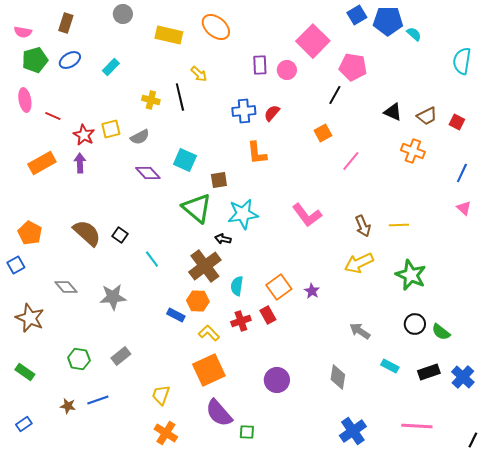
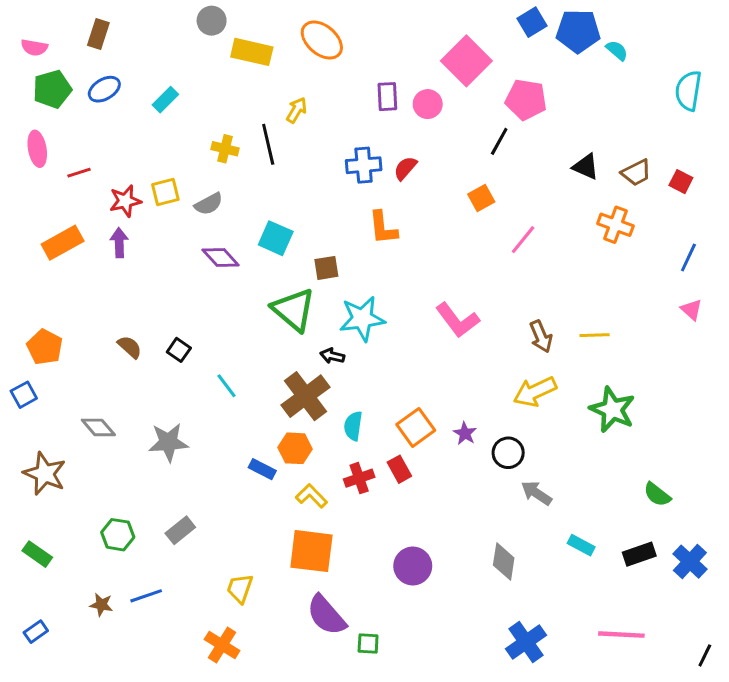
gray circle: (123, 14) -> (212, 21), moved
yellow arrow: (199, 74) -> (297, 110), turned -102
red line: (53, 116) -> (79, 173), turned -42
red star: (84, 135) -> (125, 201), turned 30
brown semicircle: (87, 233) -> (130, 347), size x0.6
black circle: (415, 324) -> (508, 453), moved
orange square: (209, 370) -> (311, 551), turned 32
orange cross: (166, 433) -> (222, 645), moved

